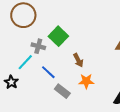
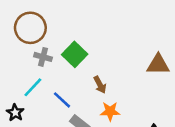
gray cross: (38, 46) -> (43, 57), moved

